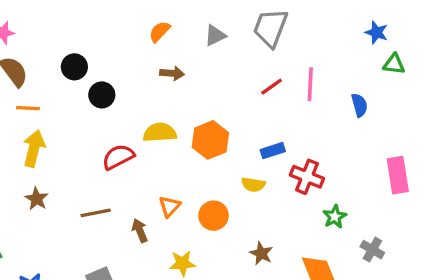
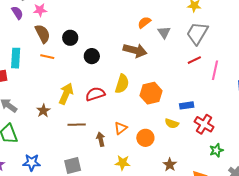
orange semicircle: (159, 32) -> (144, 22), moved
gray triangle: (215, 36) -> (164, 32), turned -48
black circle: (74, 67) -> (70, 38), moved
brown arrow: (172, 73) -> (135, 50), size x1.6
red line: (272, 87) -> (194, 60), moved
yellow semicircle: (160, 133) -> (122, 84), turned 102
yellow arrow: (34, 148) -> (66, 94), moved

